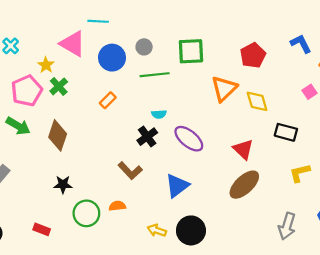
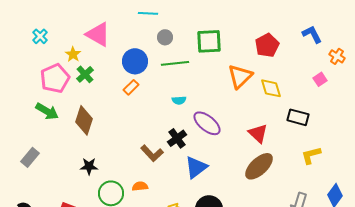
cyan line: (98, 21) -> (148, 13), moved
blue circle: (112, 58) -> (135, 61), moved
black cross: (147, 137) -> (177, 138), moved

